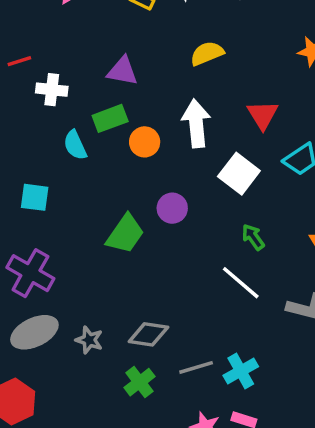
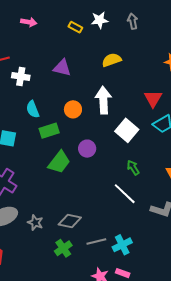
red triangle: (263, 115) -> (153, 99), moved
green rectangle: (110, 118) -> (49, 131), moved

